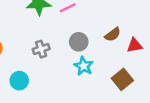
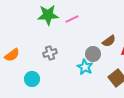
gray circle: (79, 42) -> (93, 54), moved

